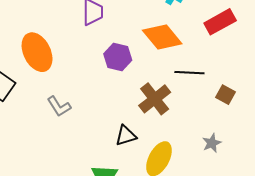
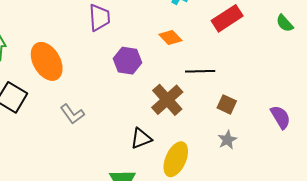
orange diamond: (162, 37) -> (170, 38), size x0.6
brown square: (226, 95) -> (227, 104), moved

